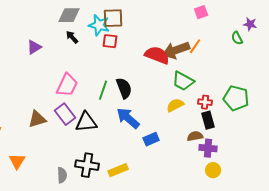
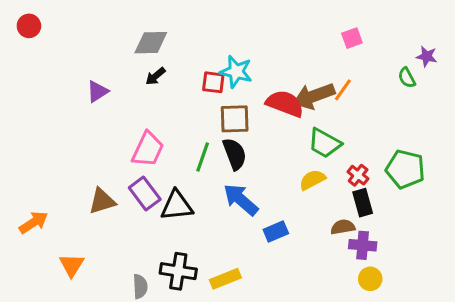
brown square: (113, 18) -> (235, 119), moved
cyan star: (99, 25) -> (236, 72), moved
black arrow: (72, 37) -> (155, 76), turned -88
red cross: (205, 102) -> (358, 175), turned 32

